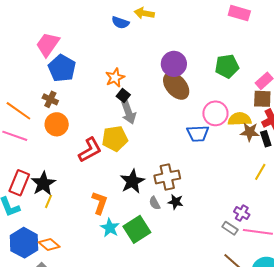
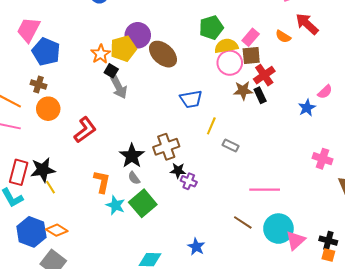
purple circle: (174, 64) -> (138, 35), moved
pink circle: (215, 113) -> (230, 63), moved
yellow semicircle: (240, 119) -> (226, 46), moved
yellow pentagon: (115, 139) -> (123, 49), moved
yellow line: (260, 172) -> (211, 126), moved
black star: (43, 183) -> (43, 170), turned 30
yellow line: (49, 201) -> (50, 187), turned -48
gray semicircle: (155, 203) -> (134, 178), moved
purple cross: (242, 213) -> (189, 181), moved
gray rectangle: (230, 228) -> (231, 145), moved

